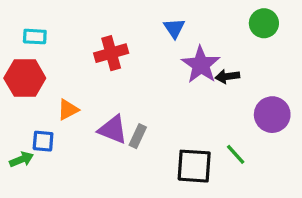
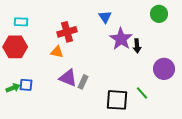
black arrow: (227, 76) -> (137, 46), turned -88
orange triangle: (68, 110) -> (57, 52), moved, turned 40
green arrow: (21, 159) -> (13, 88), moved

